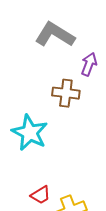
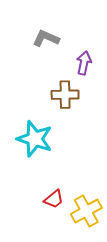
gray L-shape: (55, 35) -> (46, 38), size x0.7

